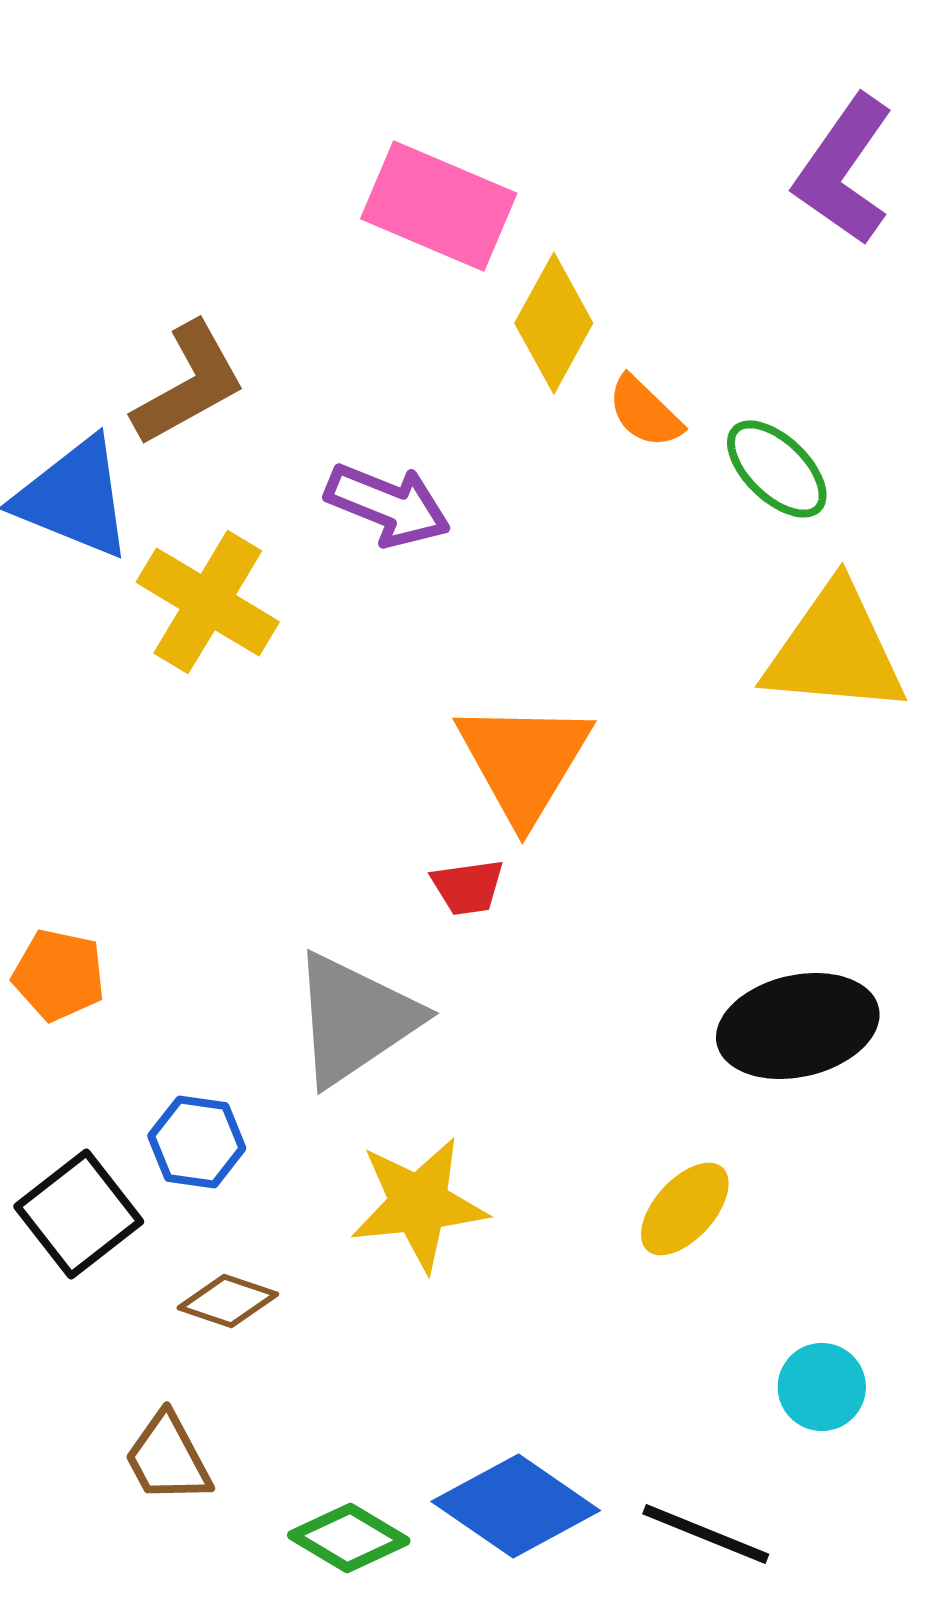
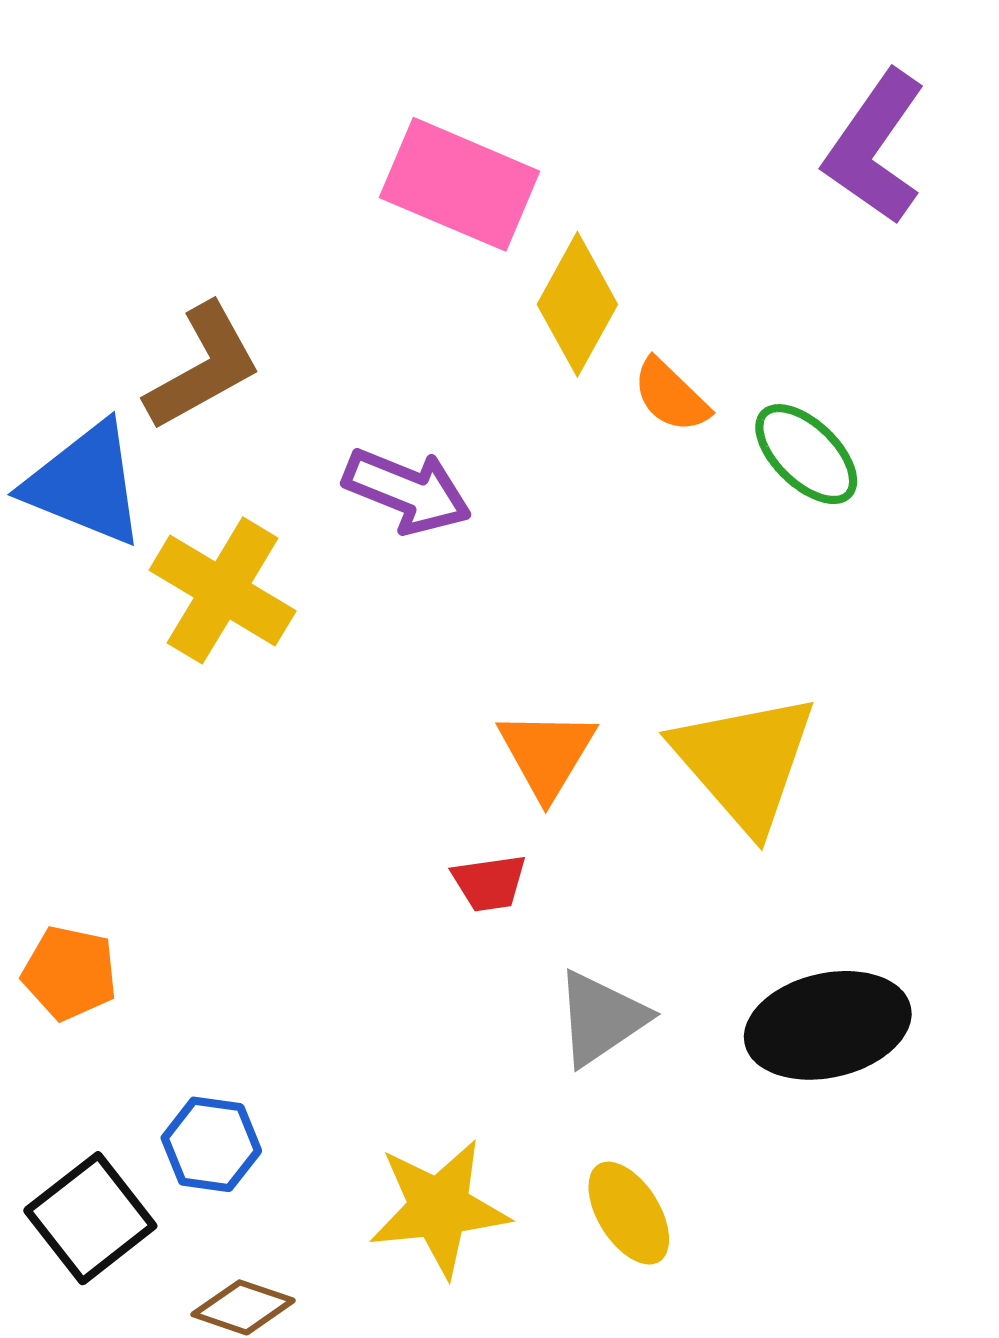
yellow triangle: (835, 650) -> (745, 762), moved, turned 44
orange triangle: (524, 761) -> (547, 754), size x0.7
gray triangle: (355, 1019) -> (601, 1018), moved, size x0.7
yellow ellipse: (685, 1209) -> (629, 1213), moved, turned -74

